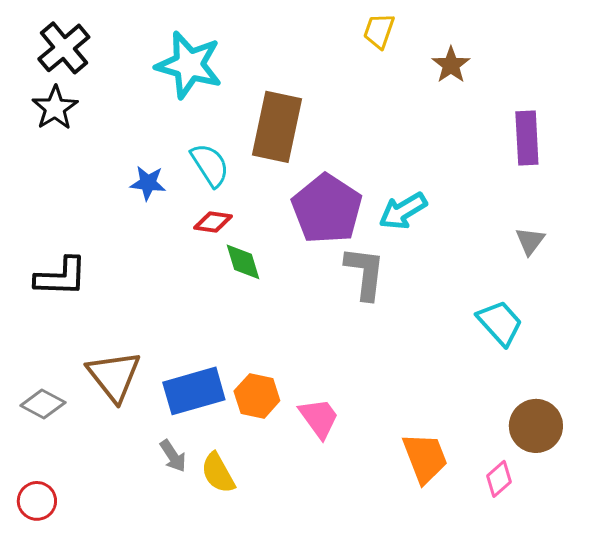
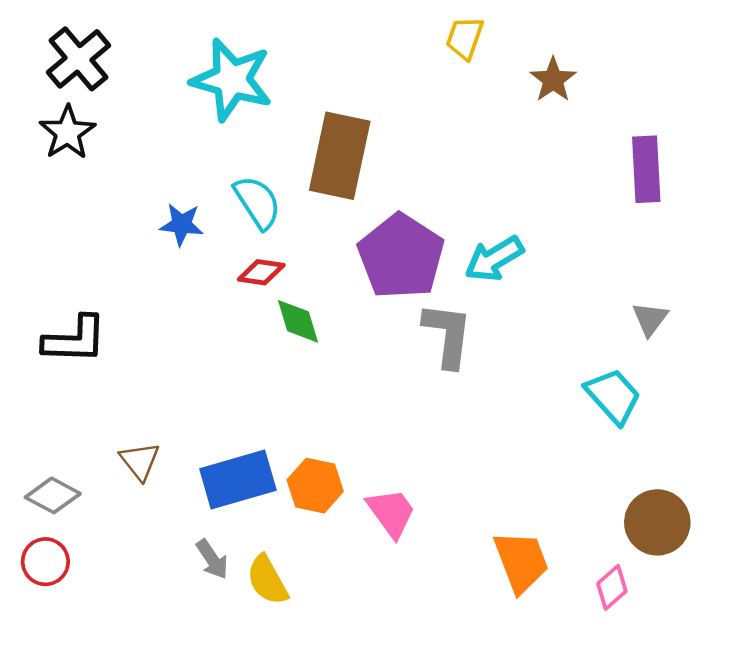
gray triangle: (530, 241) -> (650, 319), moved
brown triangle: (114, 376) -> (140, 461), size x0.6
red circle: (37, 501) -> (45, 562), moved

